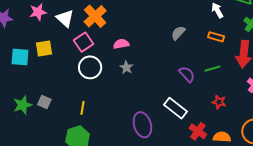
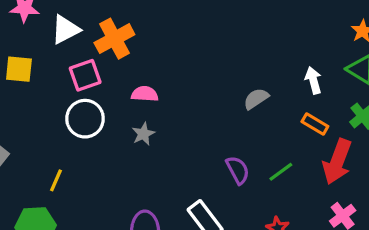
white triangle: (65, 18) -> (65, 29), turned 36
gray semicircle: (178, 33) -> (256, 99), moved
orange rectangle: (216, 37) -> (315, 124), moved
green line: (212, 69) -> (281, 172), turned -35

